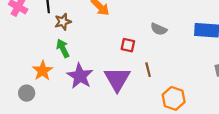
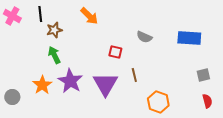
orange star: (43, 71) -> (42, 85), moved
gray circle: (27, 93) -> (12, 97), moved

